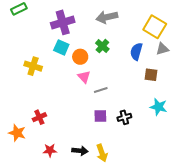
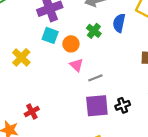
blue semicircle: (136, 52) -> (119, 23), moved
yellow cross: (33, 66) -> (21, 57), turned 30
purple square: (100, 116) -> (97, 106), size x1.6

